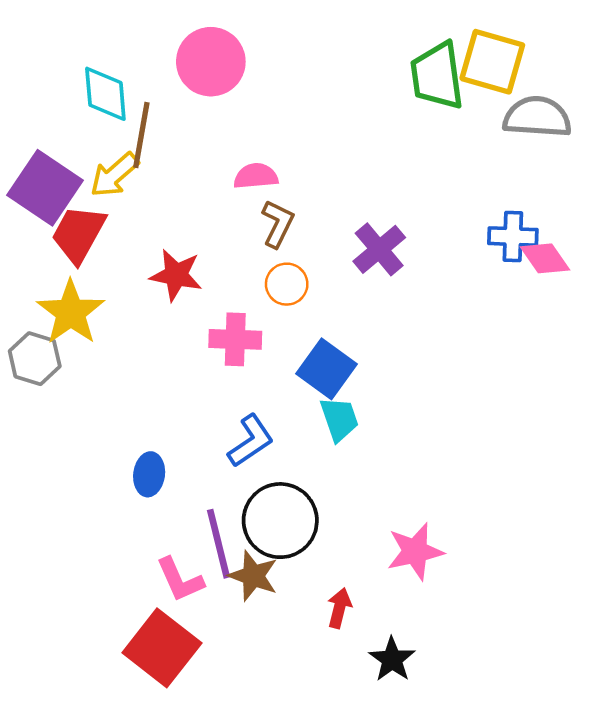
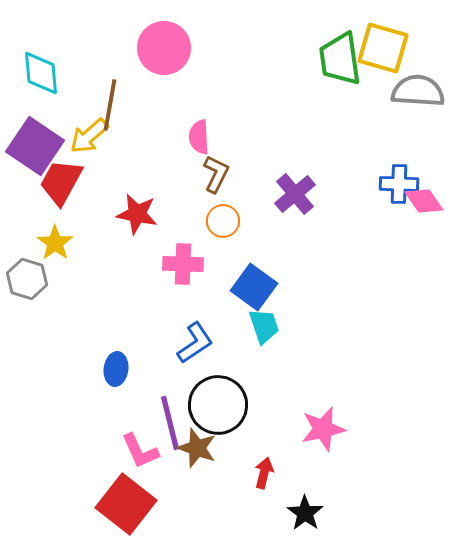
cyan diamond: (105, 94) -> (41, 73), moved
pink semicircle: (256, 176) -> (199, 137), turned -88
yellow star: (71, 312) -> (55, 243), size x0.7

